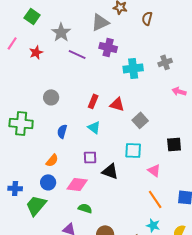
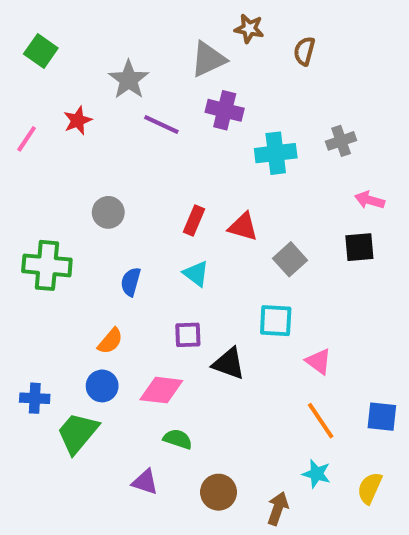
green square: (32, 16) -> (41, 51), moved
pink line: (12, 43) -> (27, 139), moved
black square: (174, 144) -> (359, 247), moved

